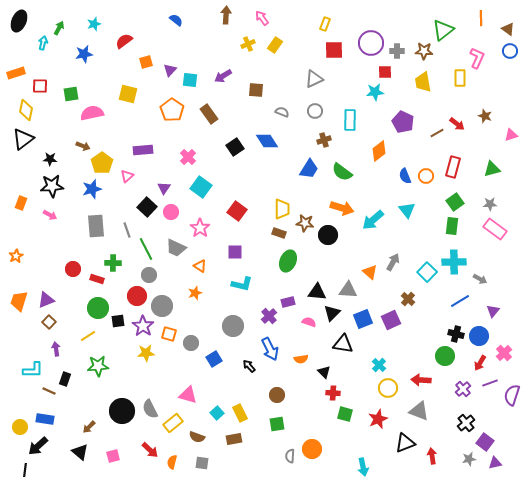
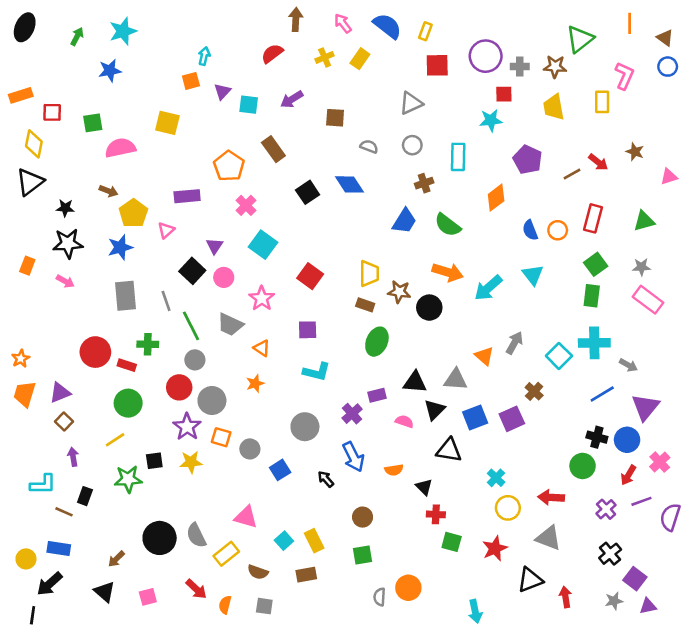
blue semicircle: (176, 20) -> (387, 26), moved, size x1.6
cyan star: (94, 24) -> (123, 31), size x1.5
red semicircle: (124, 41) -> (272, 53), moved
cyan arrow: (43, 43) -> (204, 56), moved
orange pentagon: (172, 110) -> (229, 166), moved
orange star: (16, 256) -> (21, 359), moved
red circle: (73, 269) -> (95, 352), size x1.5
purple triangle: (493, 311) -> (645, 407), size x1.6
black square: (118, 321) -> (154, 461), moved

